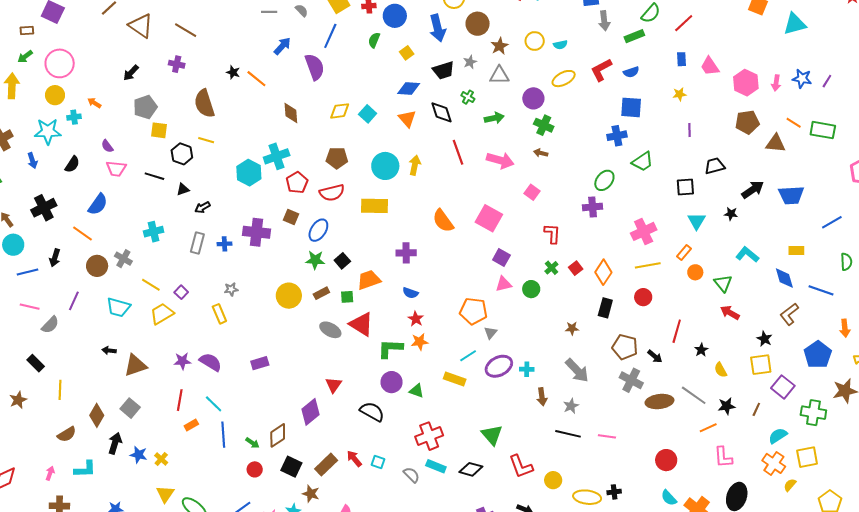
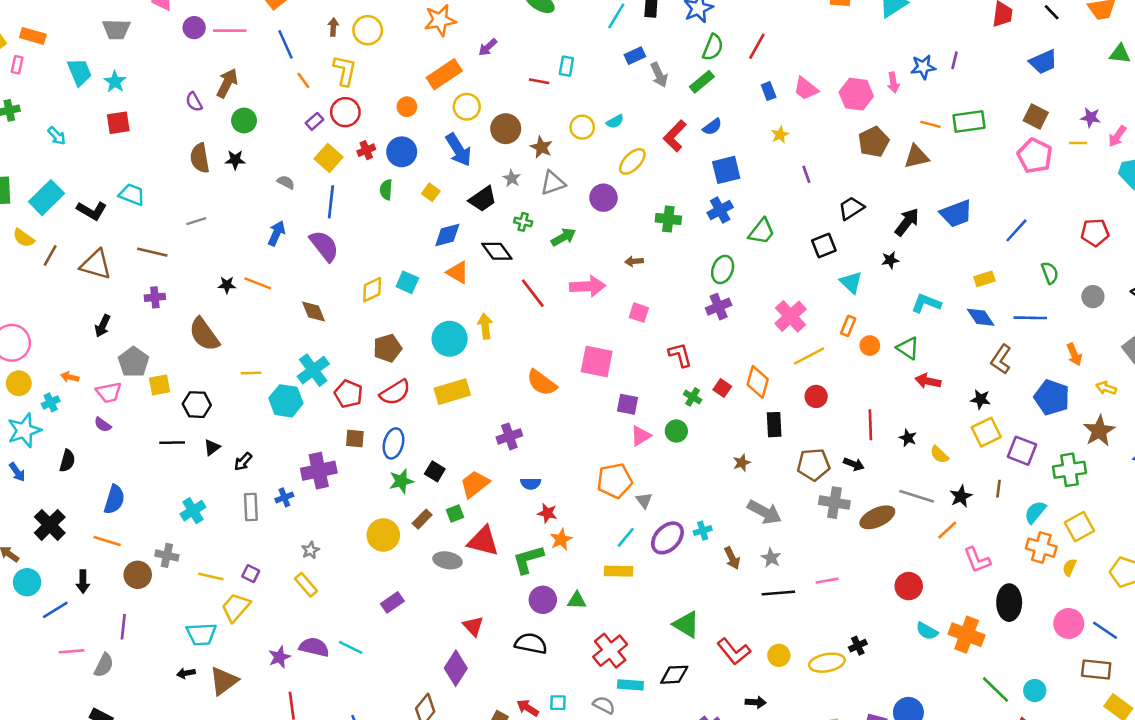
gray line: (269, 12) -> (196, 221), moved
green cross: (544, 125) -> (668, 219), moved
yellow line: (206, 140) -> (251, 373), moved
pink trapezoid: (116, 169) -> (109, 392), moved
cyan trapezoid: (118, 307) -> (201, 634), moved
purple rectangle: (260, 363) -> (392, 602), moved
cyan line: (214, 404) -> (351, 647), moved

